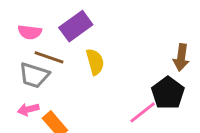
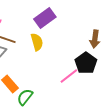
purple rectangle: (76, 26) -> (45, 18), moved

